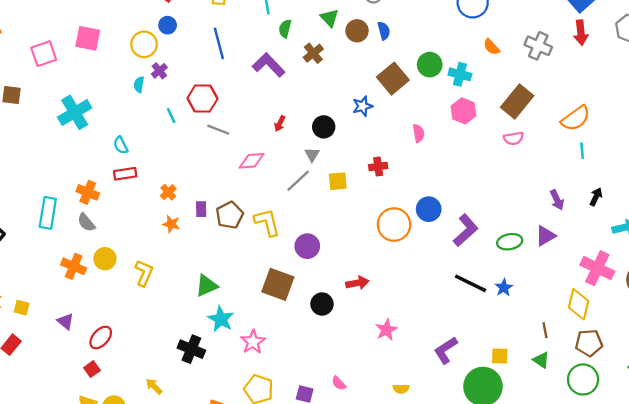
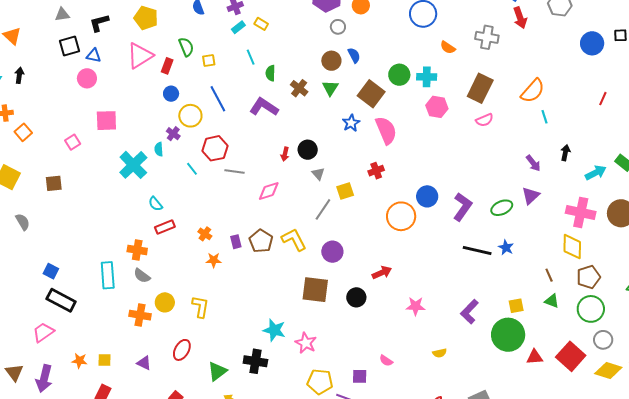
green triangle: (329, 18) -> (330, 88), moved, turned 30
yellow circle: (144, 44) -> (190, 116), moved
pink square: (44, 54) -> (73, 142), size x0.7
cyan cross: (75, 112) -> (133, 165), moved
black circle: (324, 127) -> (308, 150), moved
pink semicircle: (419, 133) -> (386, 130), moved, size x1.8
gray line: (298, 181) -> (323, 209), moved
green triangle: (206, 286) -> (217, 371), moved
pink star: (386, 330) -> (416, 306), turned -30
red ellipse: (101, 338) -> (182, 350), moved

